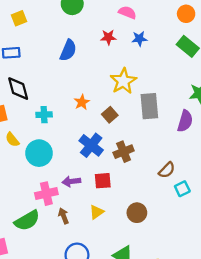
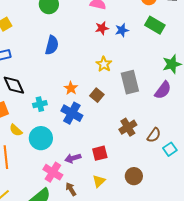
red star: (108, 37) -> (102, 28), moved
blue star: (139, 39) -> (122, 30), moved
yellow star: (123, 81) -> (104, 64), size x0.7
purple semicircle: (185, 121) -> (163, 90), turned 30
blue cross: (91, 145) -> (72, 113), moved
brown cross: (124, 152) -> (128, 127), moved
pink cross: (46, 194) -> (53, 172), turned -36

